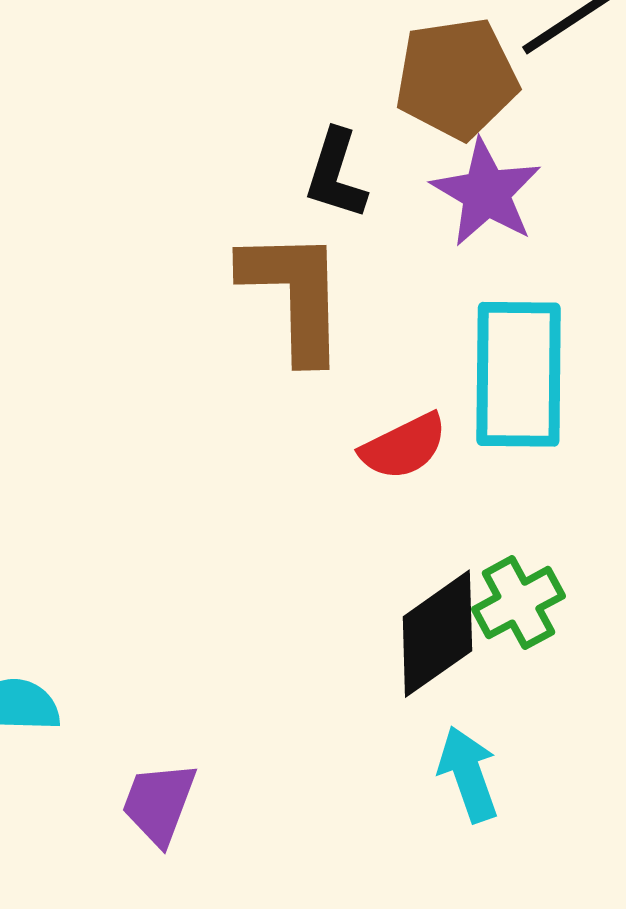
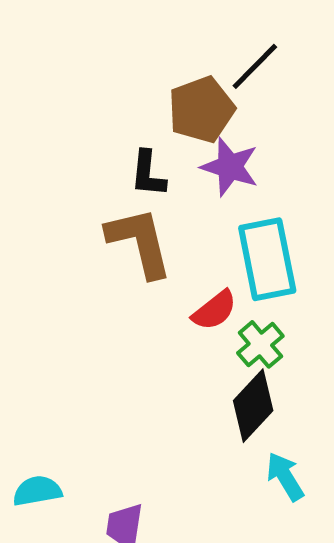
green cross: (518, 603) -> (260, 344), moved

